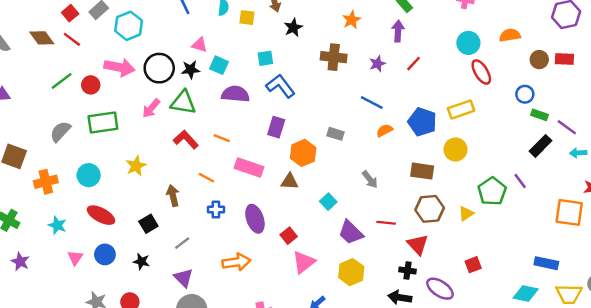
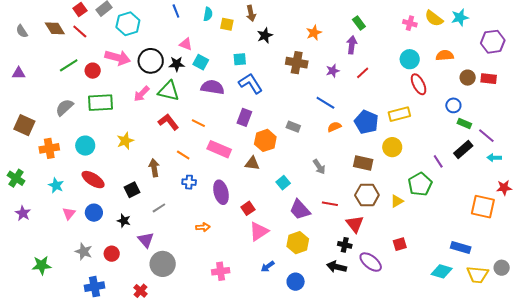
purple line: (520, 181) -> (438, 161), moved
orange arrow: (236, 262) -> (203, 227), size x0.6
purple triangle: (183, 278) -> (146, 240), moved

